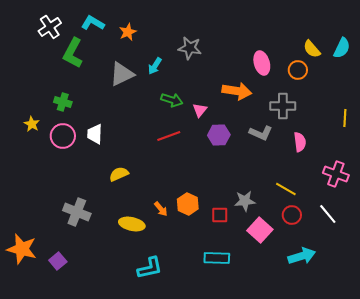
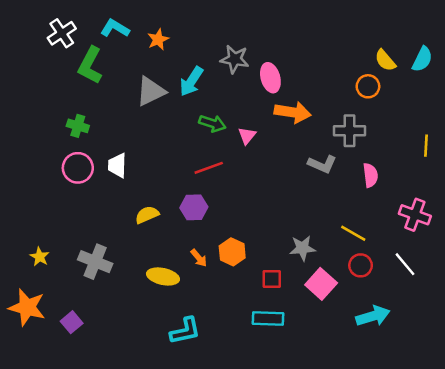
pink ellipse: (262, 63) -> (270, 78), moved
cyan arrow: (155, 66) -> (191, 81), size x1.4
yellow star: (32, 124) -> (40, 257), moved
purple hexagon: (219, 135) -> (194, 207), moved
red square: (220, 215) -> (272, 279), moved

